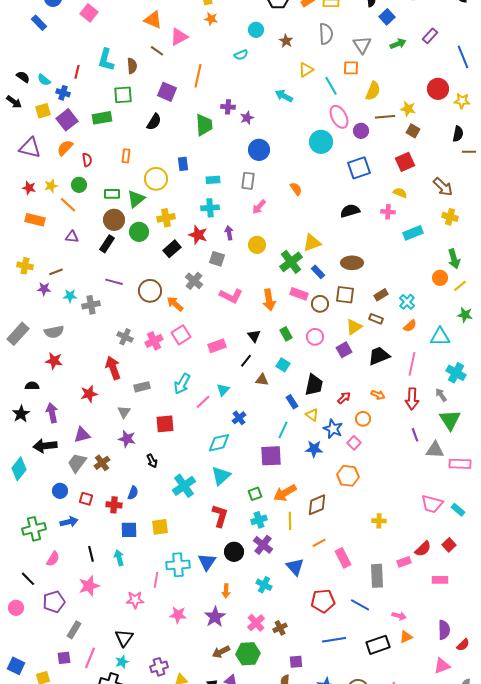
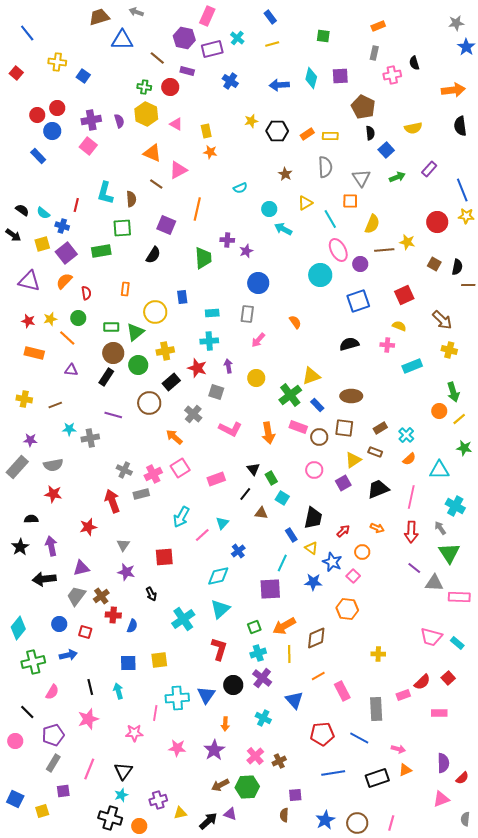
cyan circle: (256, 30) -> (269, 209), moved
yellow star: (462, 101) -> (466, 216), moved
brown square: (413, 131) -> (434, 264), moved
purple star: (44, 289) -> (30, 440), moved
brown circle: (150, 291) -> (149, 403), moved
green rectangle: (286, 334) -> (271, 478), moved
gray rectangle: (142, 387) -> (141, 494), moved
purple line: (415, 435) -> (414, 568), turned -32
cyan diamond: (19, 469) -> (18, 628), moved
red cross: (114, 505) -> (113, 615), moved
gray rectangle: (74, 630) -> (53, 763), moved
pink line: (90, 658) -> (89, 769), moved

